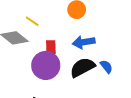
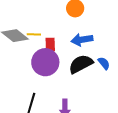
yellow line: (32, 21) -> (34, 34), moved, turned -32

